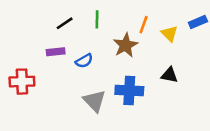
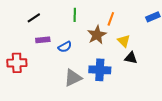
black line: (65, 23) -> (34, 18), moved
yellow triangle: (169, 34) -> (124, 41), moved
gray triangle: (94, 101) -> (73, 78), turned 48

